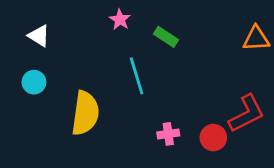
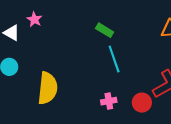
pink star: (120, 20) -> (34, 19), moved
cyan line: (137, 76) -> (114, 59), moved

